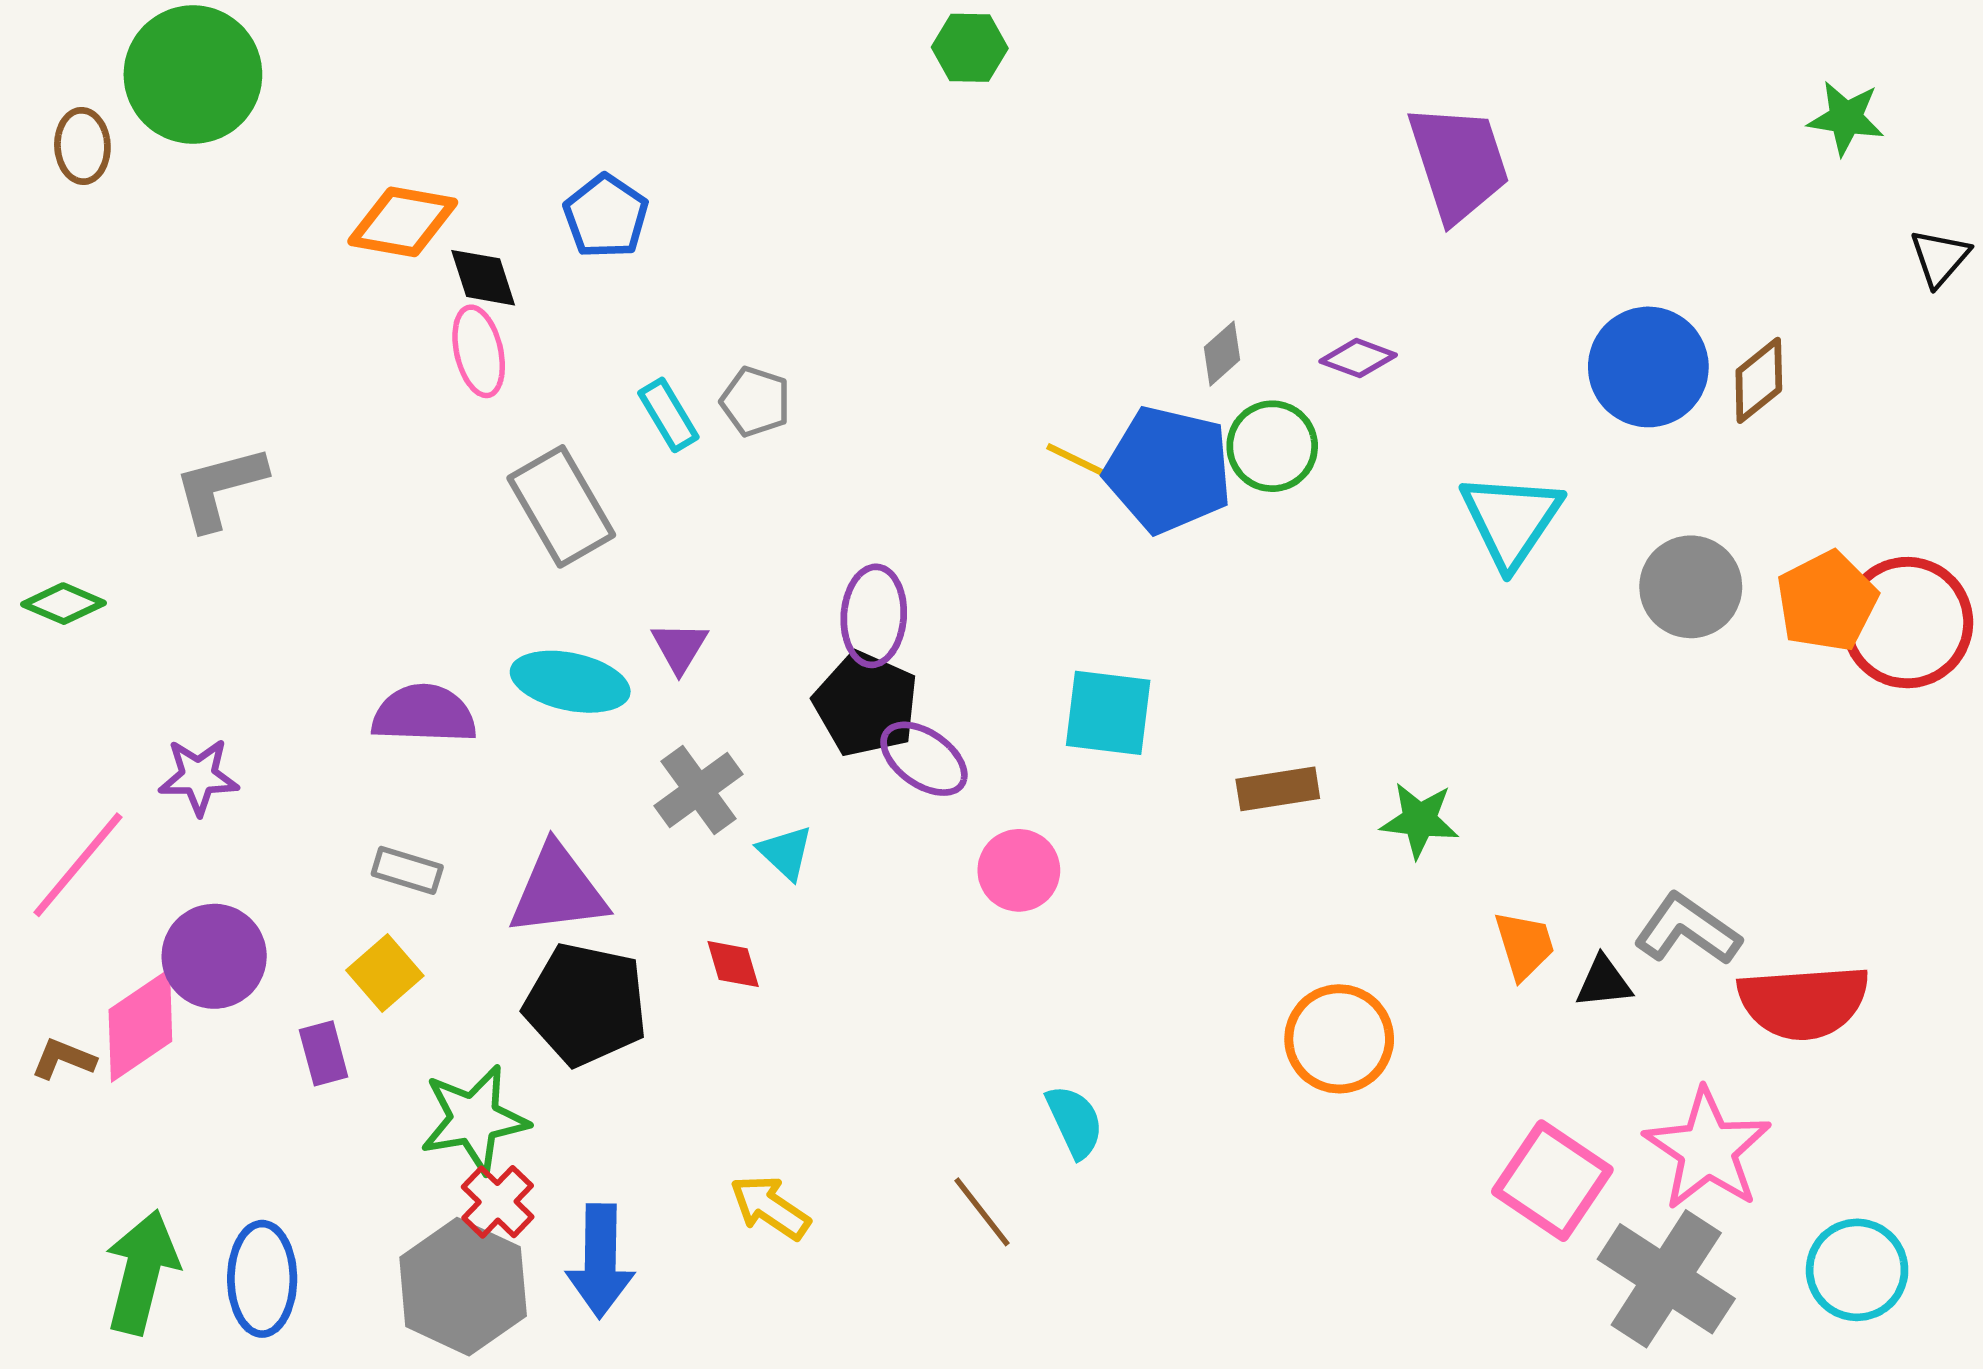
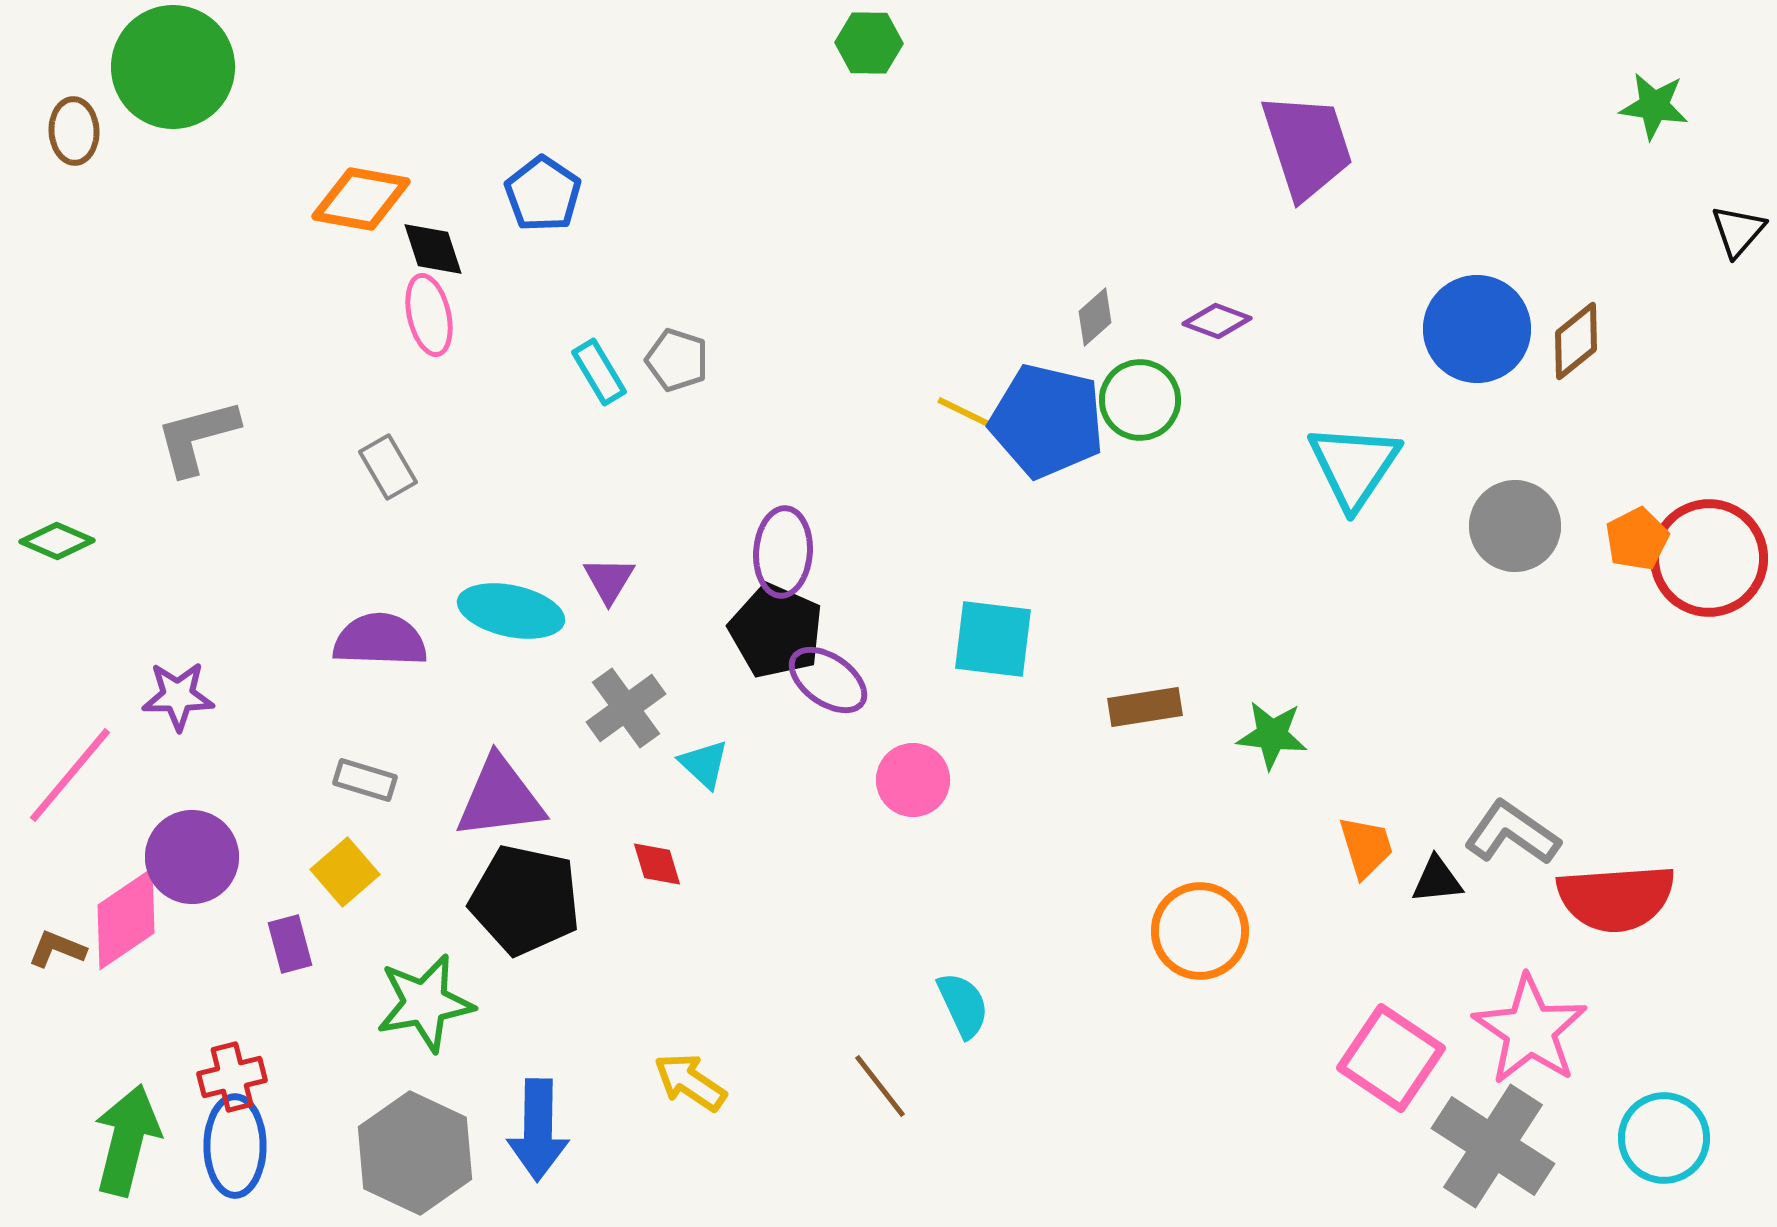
gray rectangle: (561, 506) -> (388, 467), moved, size x0.6
orange pentagon: (1827, 601) -> (1637, 539), size x0.7
red cross: (498, 1202) -> (232, 1077), moved, turned 32

